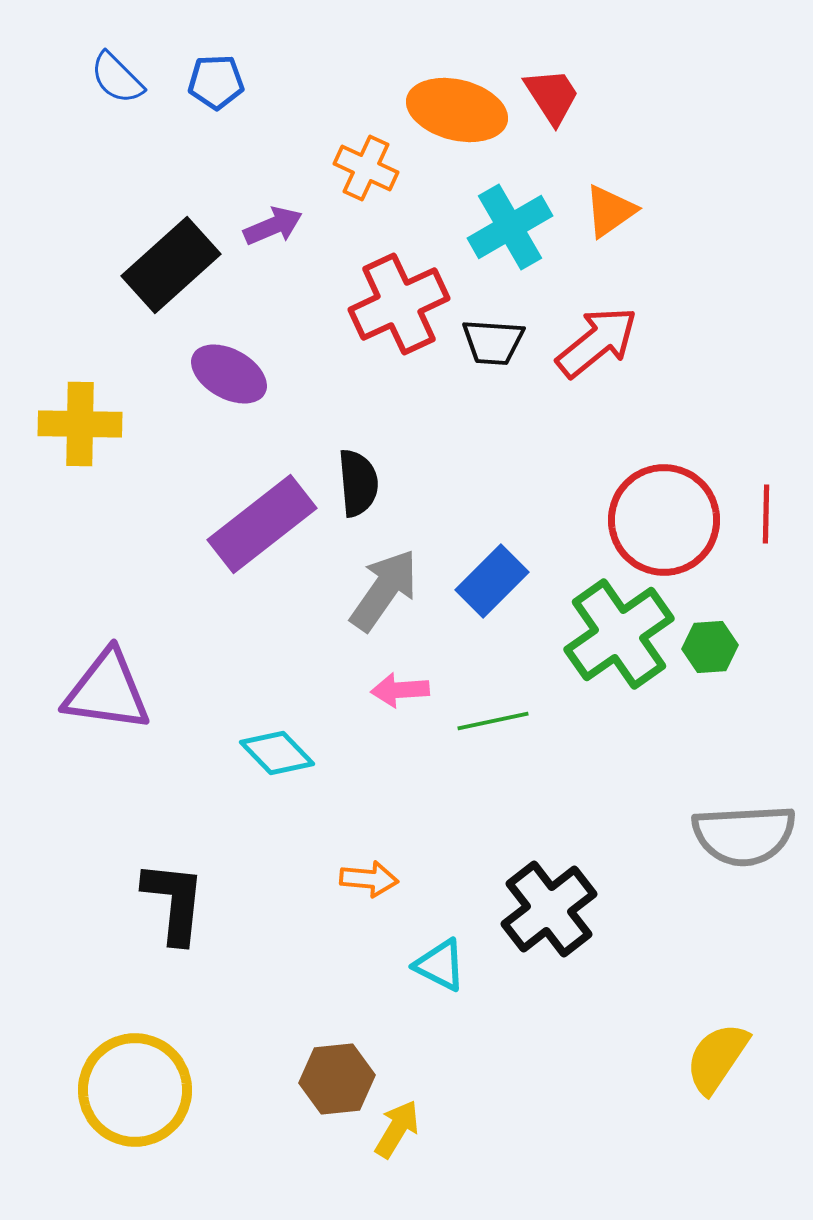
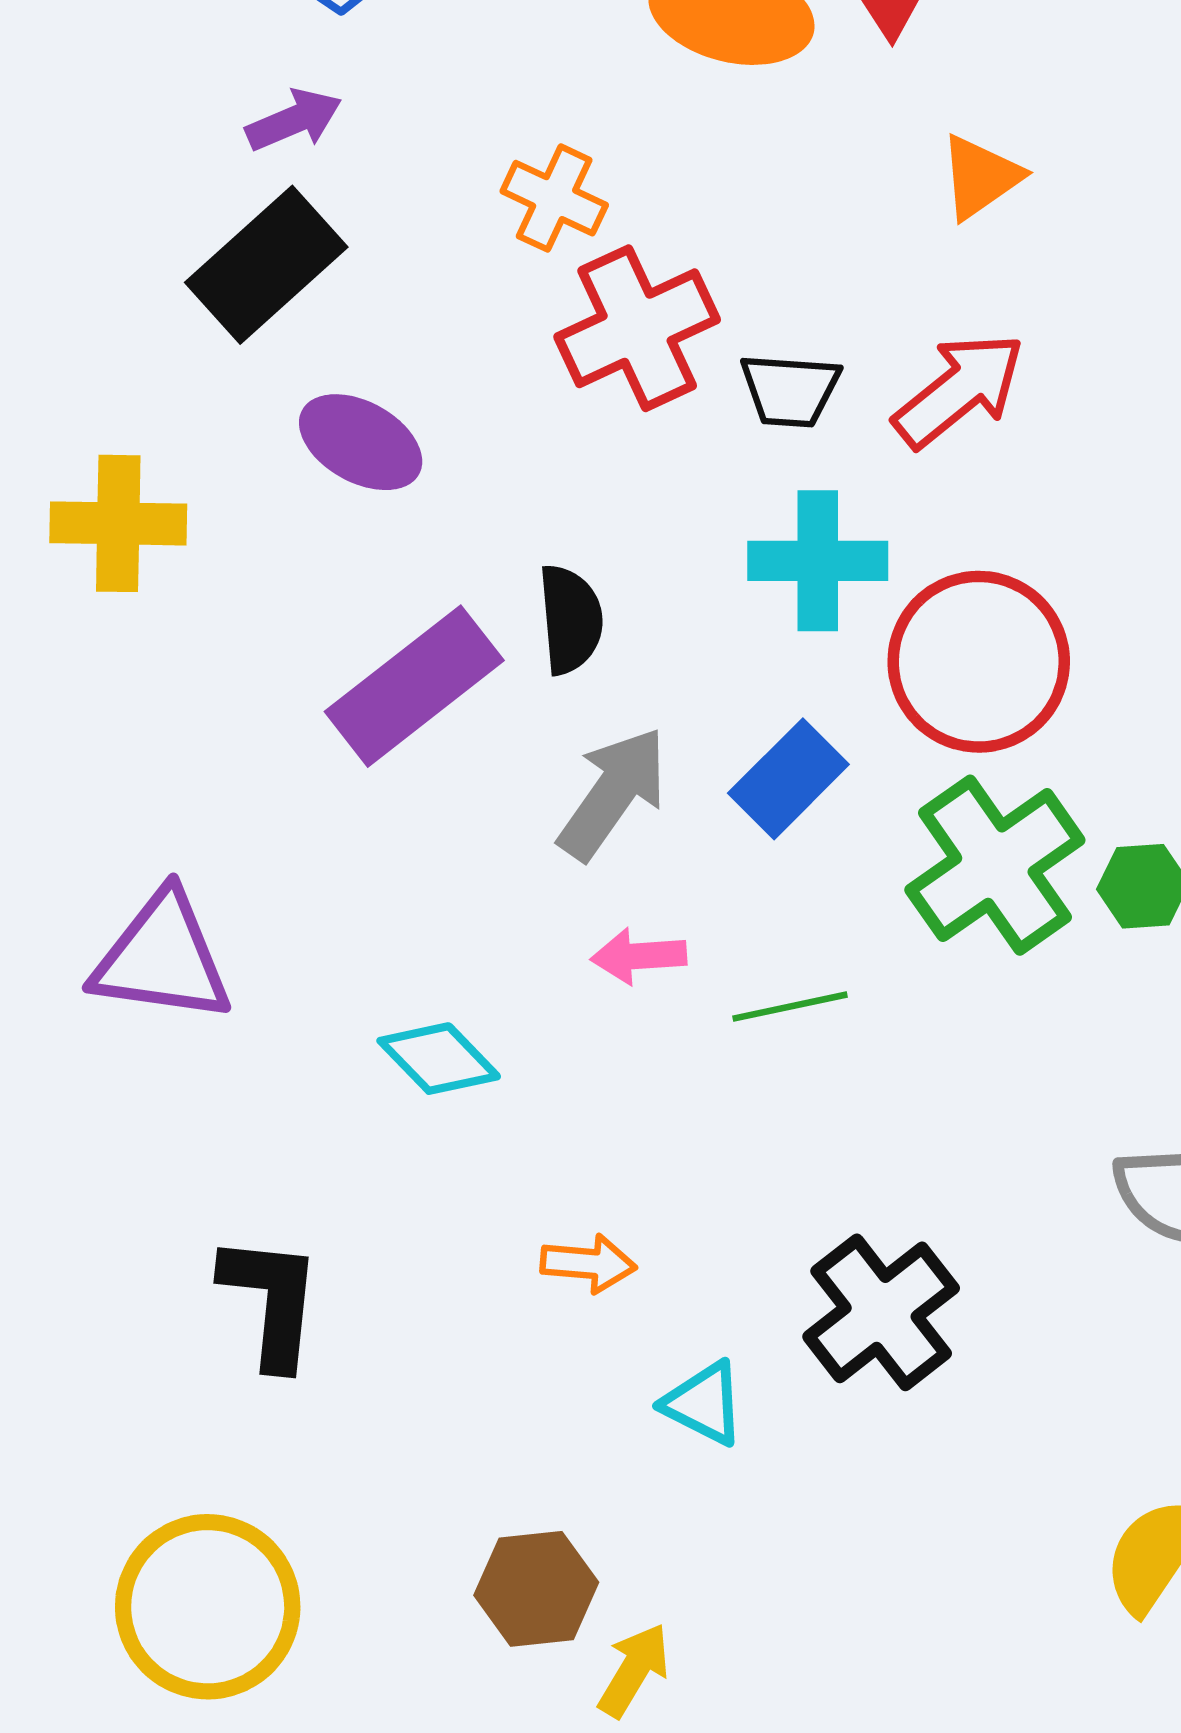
orange cross: (366, 168) -> (554, 198), moved
purple arrow: (273, 226) -> (294, 120), moved
cyan cross: (510, 227) -> (818, 561), moved, turned 30
red circle: (664, 520) -> (979, 662), moved

